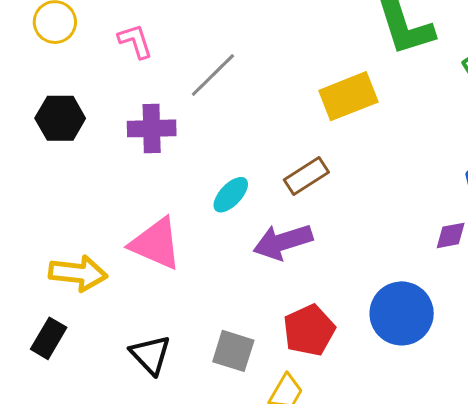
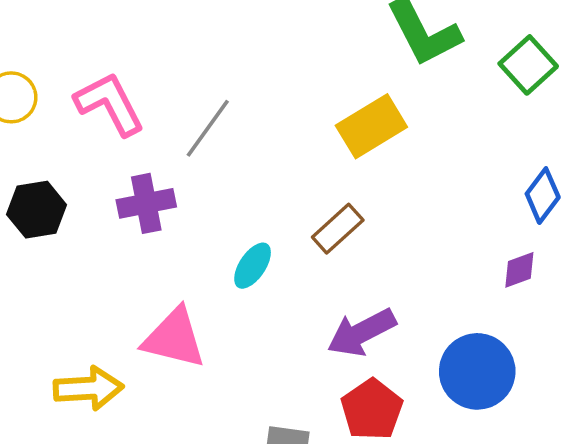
pink L-shape: (135, 41) -> (110, 104), size x1.6
purple arrow: (283, 242) -> (361, 332), moved

